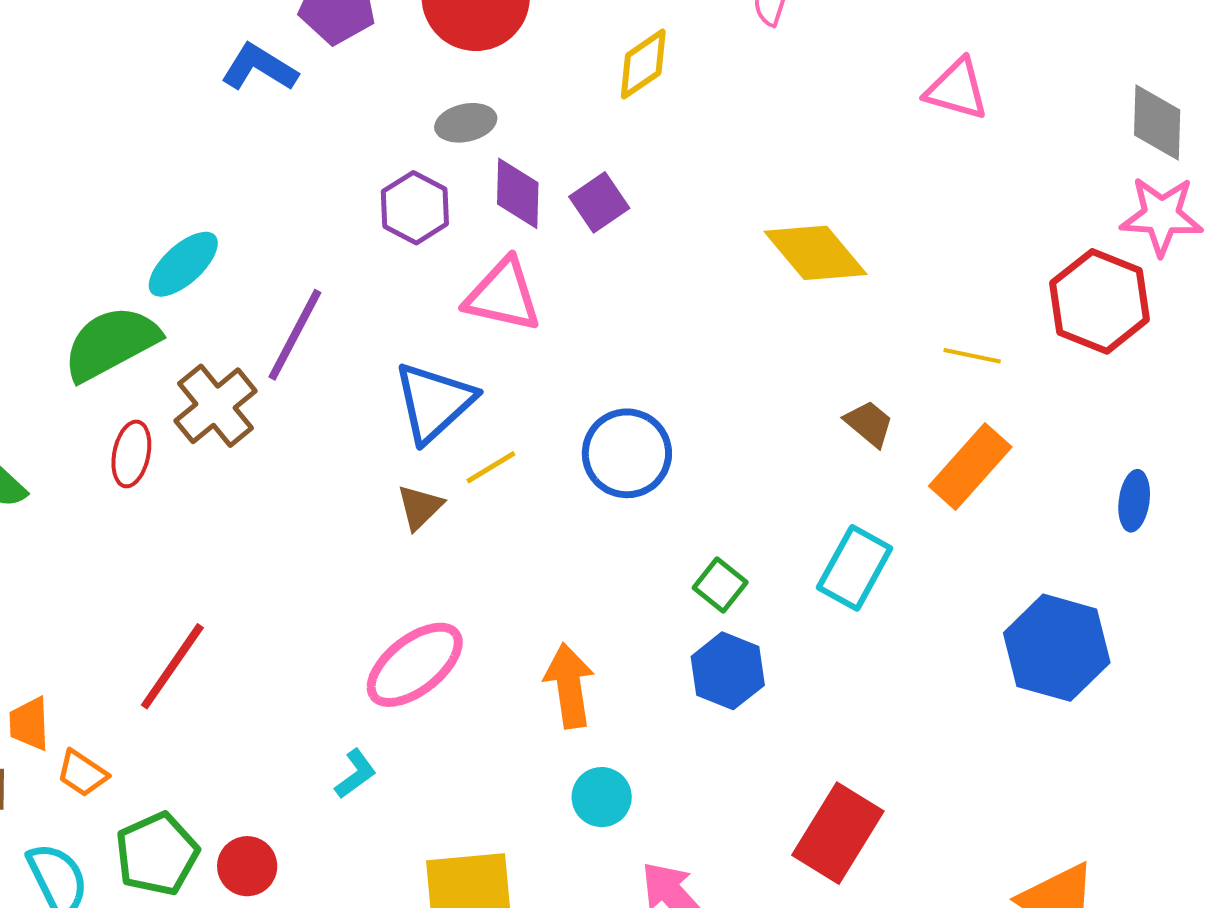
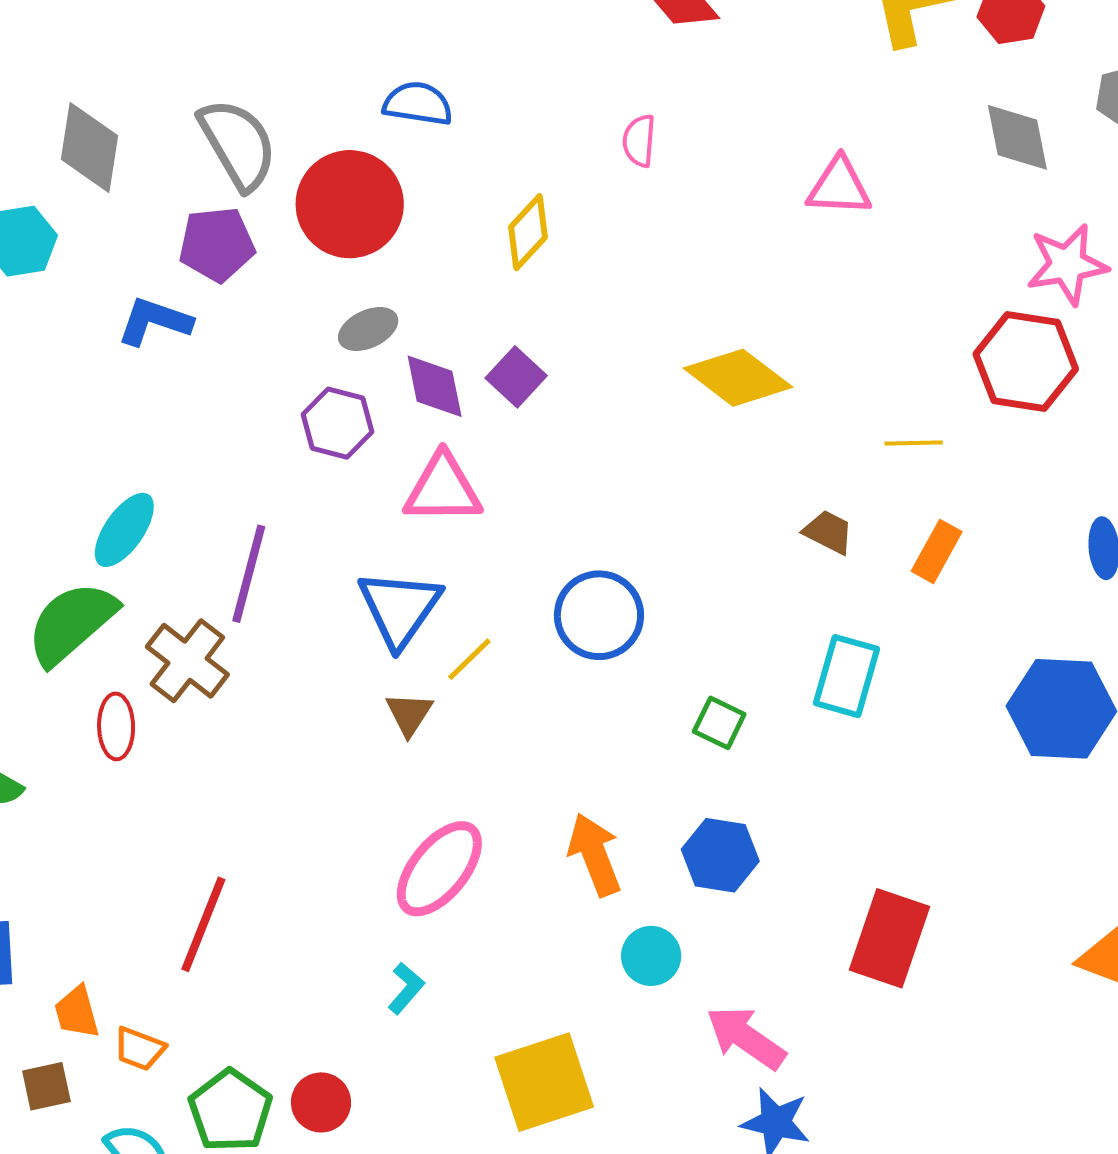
gray diamond: (1157, 122) -> (1017, 137), moved
orange rectangle: (970, 466) -> (937, 551), size x0.7
blue hexagon: (728, 671) -> (720, 855), moved

